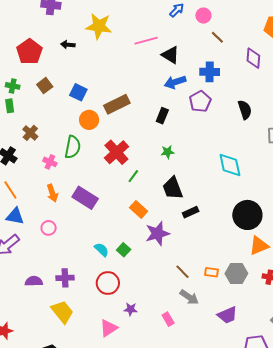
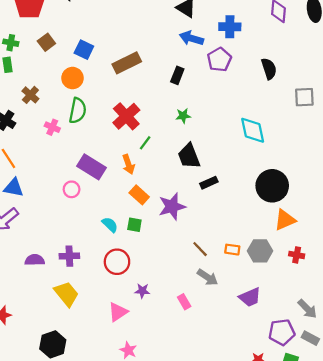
blue arrow: (175, 82) -> (191, 38), turned 35
orange circle: (89, 120) -> (73, 78), moved
orange arrow: (52, 193) -> (128, 164), moved
orange rectangle: (139, 209) -> (139, 195), moved
pink circle: (49, 228) -> (72, 189), moved
green square: (124, 250) -> (134, 225), turned -32

